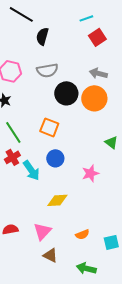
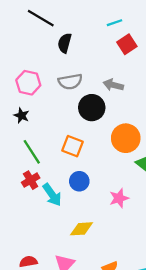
gray arrow: (98, 73) -> (113, 85), moved
orange circle: (94, 98) -> (126, 138), moved

